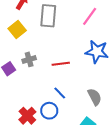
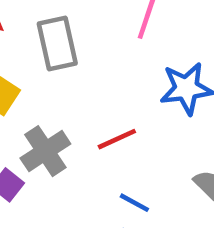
gray cross: (29, 59) -> (45, 151), size x1.5

